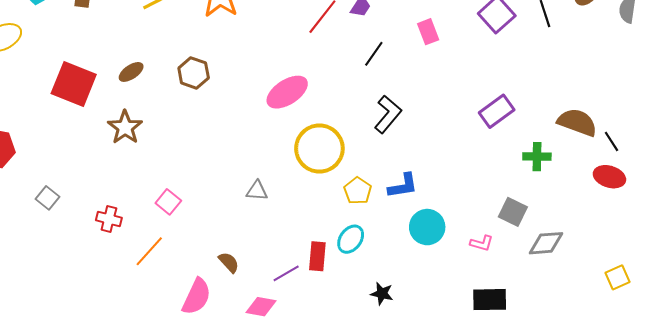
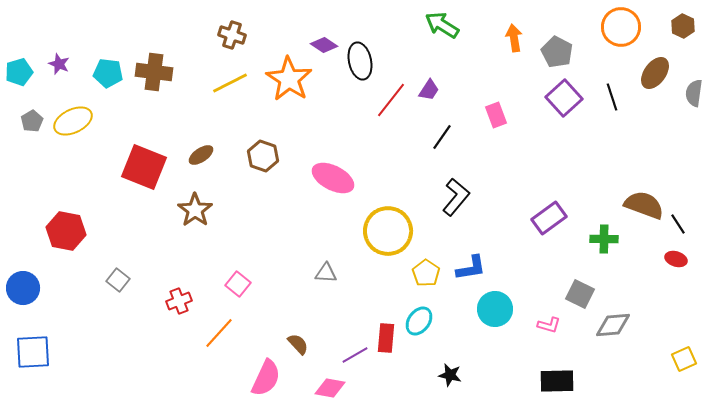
pink ellipse: (287, 92) -> (333, 178), moved, turned 60
purple rectangle: (497, 111) -> (549, 218), moved
red ellipse: (609, 177) -> (676, 259), size x0.7
red cross: (109, 219) -> (179, 301), turned -35

